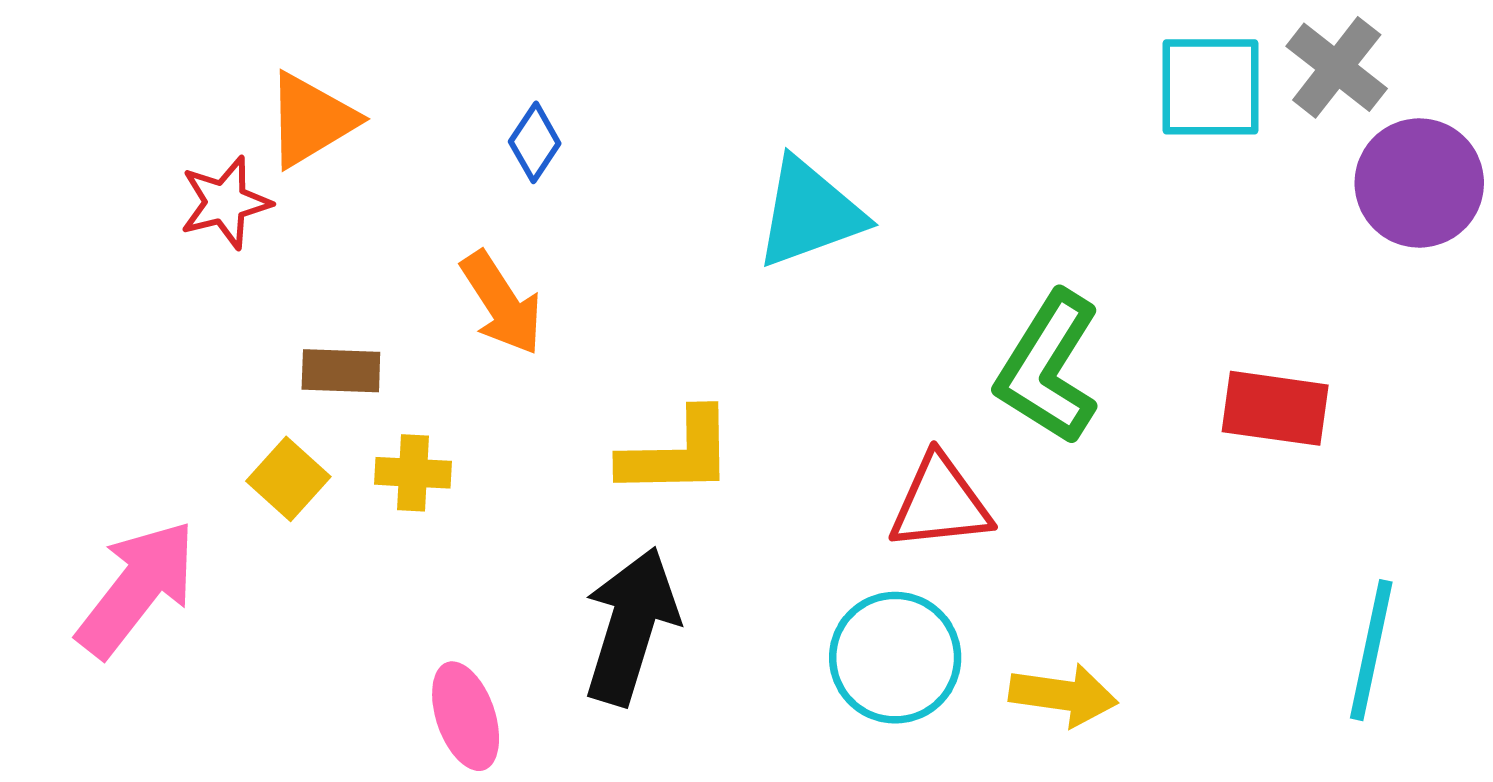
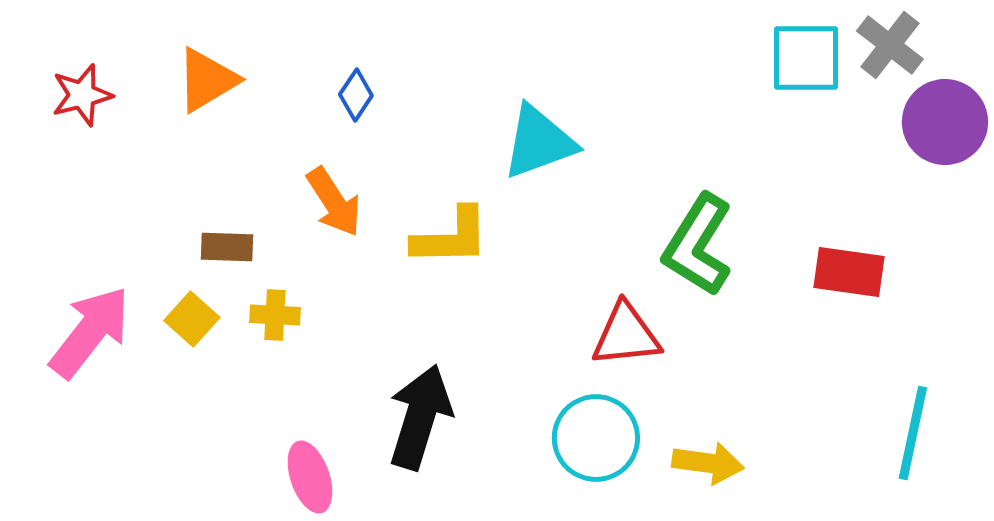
red star: (225, 203) -> (82, 95), moved
yellow L-shape: (677, 453) -> (451, 237), moved
pink arrow: (137, 588) -> (90, 332), moved

